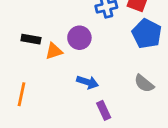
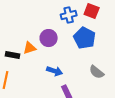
blue pentagon: (147, 34) -> (85, 38), moved
black rectangle: (31, 39) -> (13, 55), moved

